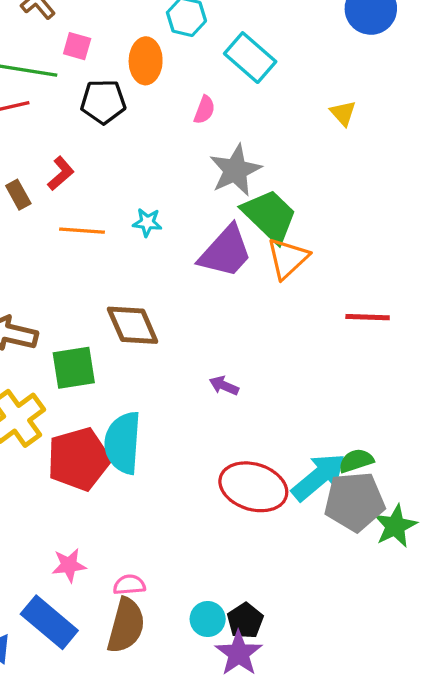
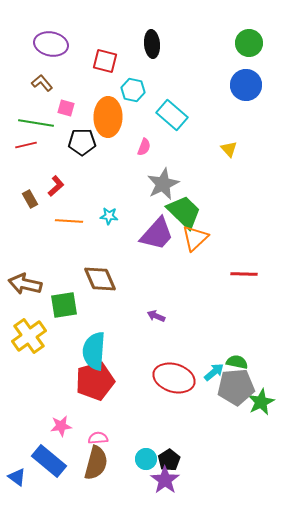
orange ellipse: (146, 61) -> (108, 117), size x1.4
red pentagon: (79, 459) -> (95, 381), moved
green semicircle: (356, 461) -> (237, 362), turned 30
cyan arrow: (319, 477) -> (214, 372), size x0.6

